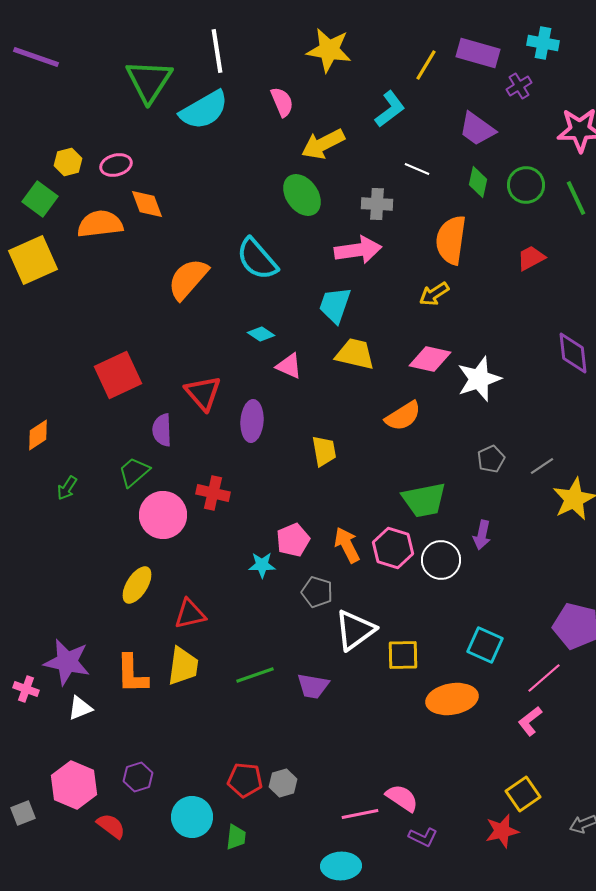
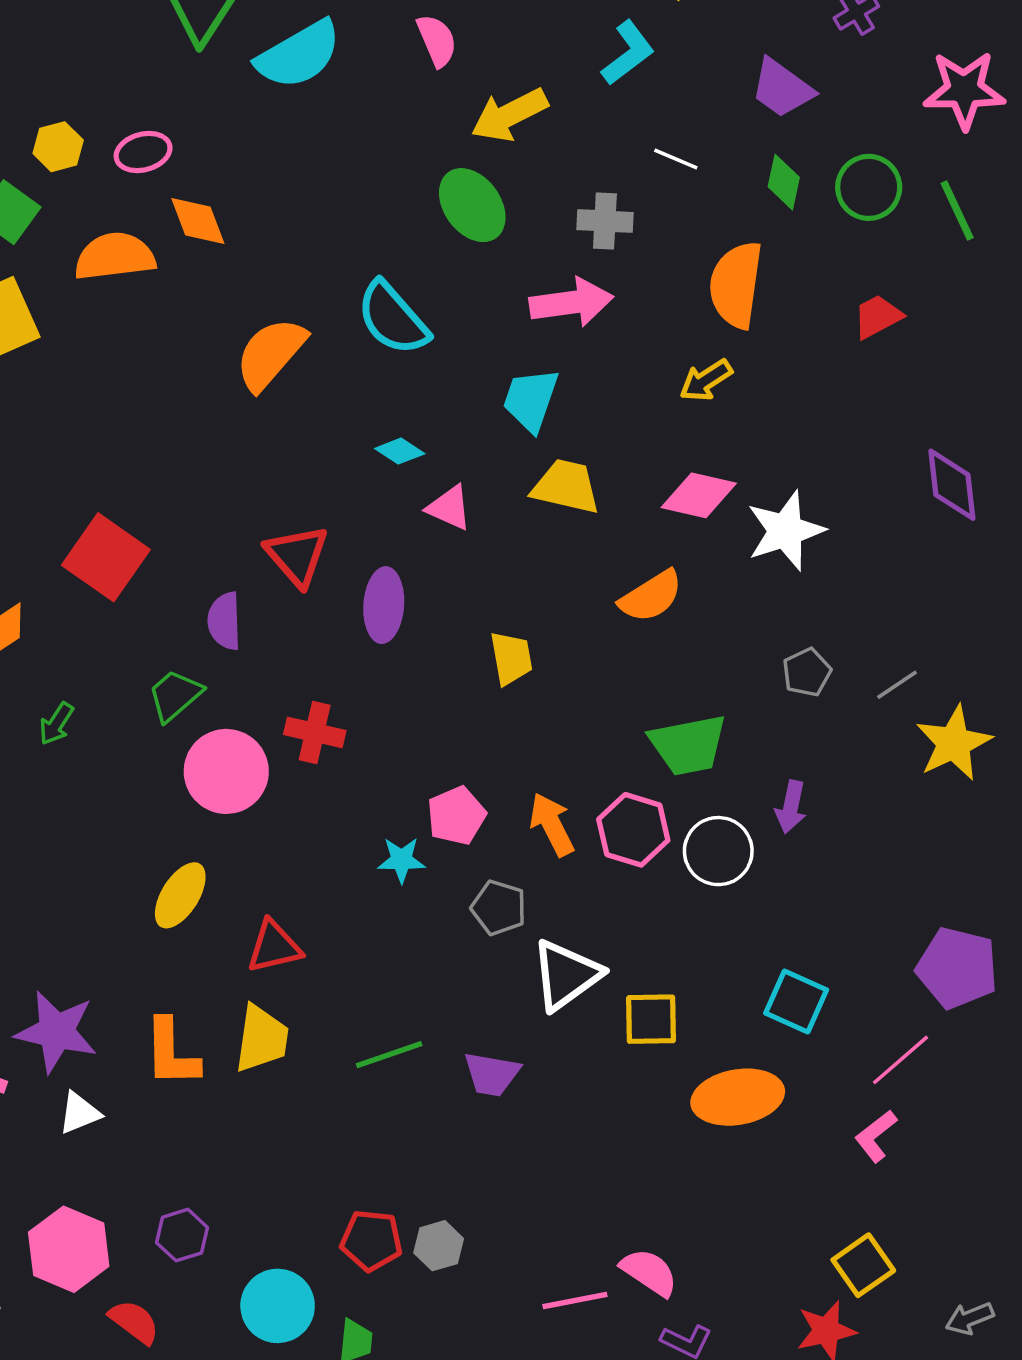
red square: (118, 375) -> (106, 557), moved, turned -30

